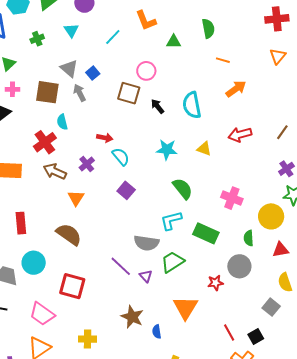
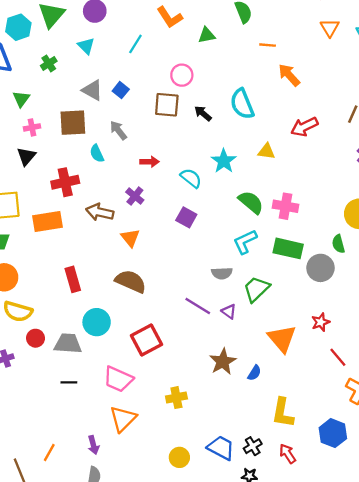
orange arrow: (236, 89) -> (289, 75), turned -85
gray arrow: (80, 93) -> (118, 130), moved
red cross: (45, 142) -> (65, 182), moved, turned 35
cyan star: (167, 150) -> (224, 161), turned -30
cyan semicircle: (121, 157) -> (191, 178), moved
pink cross: (232, 198) -> (286, 206), moved
gray semicircle: (146, 243) -> (222, 273), size x0.7
gray circle: (239, 266) -> (320, 268), moved
red star: (215, 283) -> (321, 322), moved
red square: (72, 286) -> (147, 340), turned -32
brown star: (132, 317) -> (223, 362), turned 30
blue semicircle: (157, 332) -> (254, 373), turned -128

